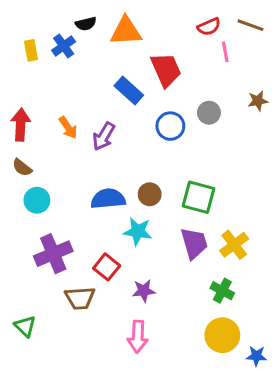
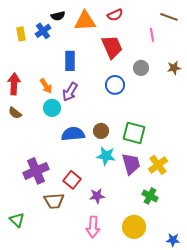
red semicircle: (209, 27) -> (115, 15), moved
blue rectangle: (129, 90) -> (70, 61), moved, turned 48
gray circle: (209, 113) -> (141, 68), moved
cyan circle: (37, 200) -> (52, 108), moved
cyan star: (138, 231) -> (106, 156), moved
yellow circle: (222, 335) -> (134, 227), moved

